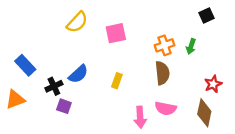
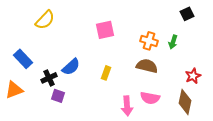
yellow semicircle: (77, 22) -> (45, 20), moved
orange cross: (164, 45) -> (149, 41), turned 36
brown semicircle: (162, 73) -> (147, 66), turned -70

